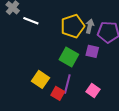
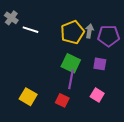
purple square: (92, 51) -> (100, 64), moved
yellow square: (41, 79) -> (28, 97), moved
purple line: (67, 84) -> (71, 79), moved

